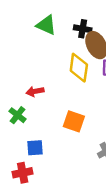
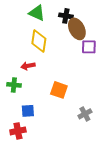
yellow diamond: (79, 68) -> (39, 41), moved
green cross: (18, 115) -> (14, 85), turned -32

